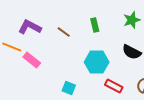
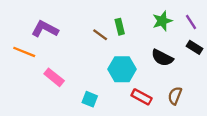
brown line: (64, 32) -> (100, 35), moved
pink rectangle: (32, 60) -> (54, 77), moved

